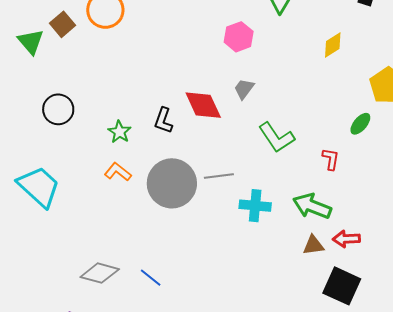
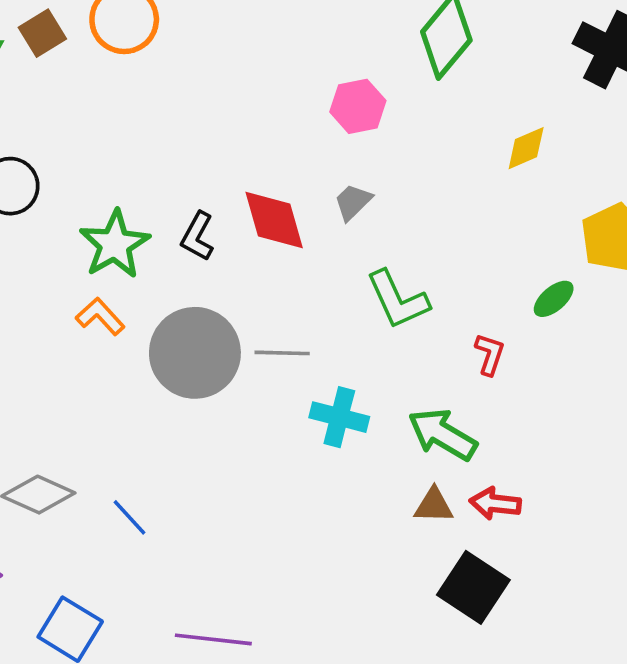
green star: (119, 132) -> (115, 244), size x1.6

